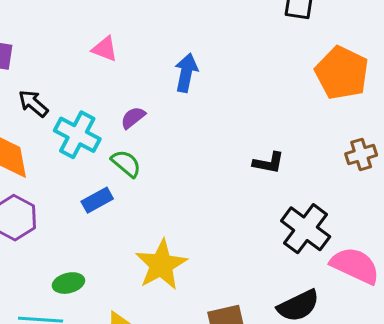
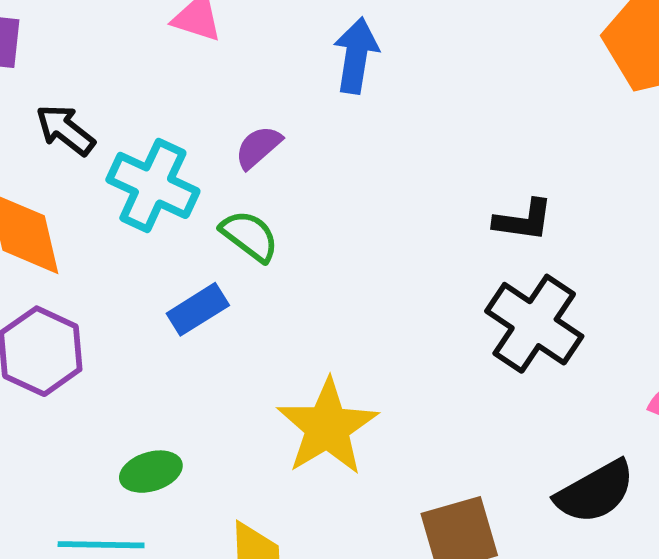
black cross: (306, 229) -> (534, 324), moved

